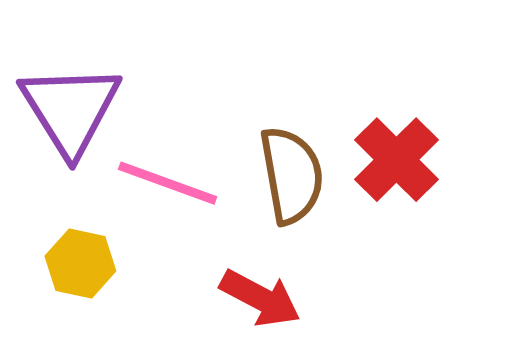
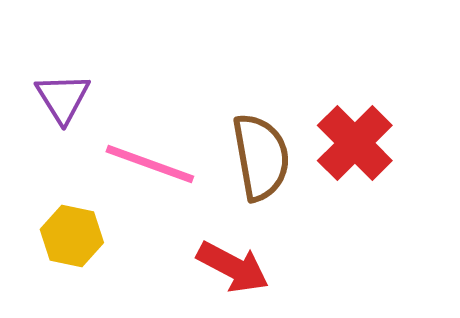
purple triangle: (70, 109) -> (63, 98), size x0.6

